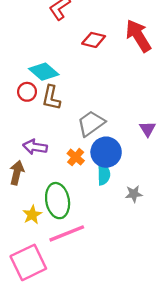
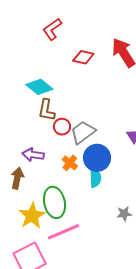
red circle: (27, 92) -> (62, 127), moved
gray star: (134, 194) -> (124, 214), moved
yellow star: (32, 215) -> (32, 216), size x1.5

